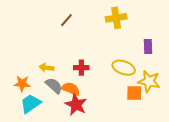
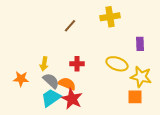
brown line: (67, 20) -> (70, 26), moved
yellow arrow: (46, 68) -> (44, 64), turned -88
orange square: (134, 93) -> (135, 97), moved
cyan trapezoid: (31, 104) -> (51, 98), moved

